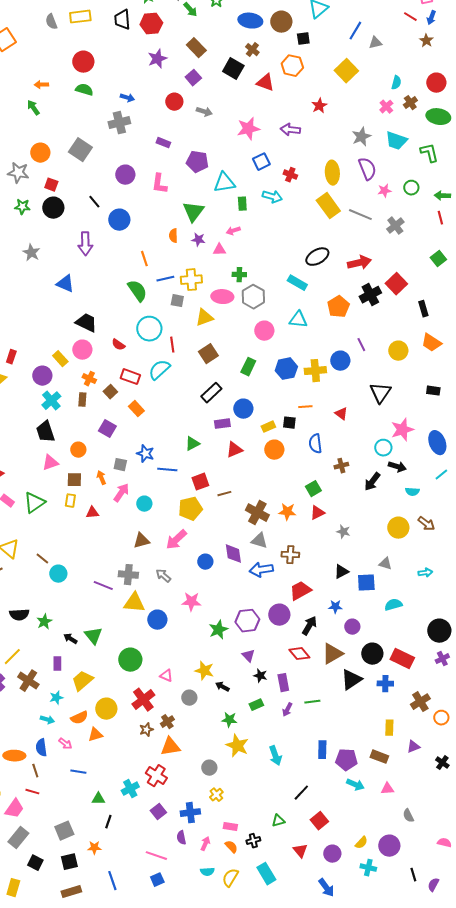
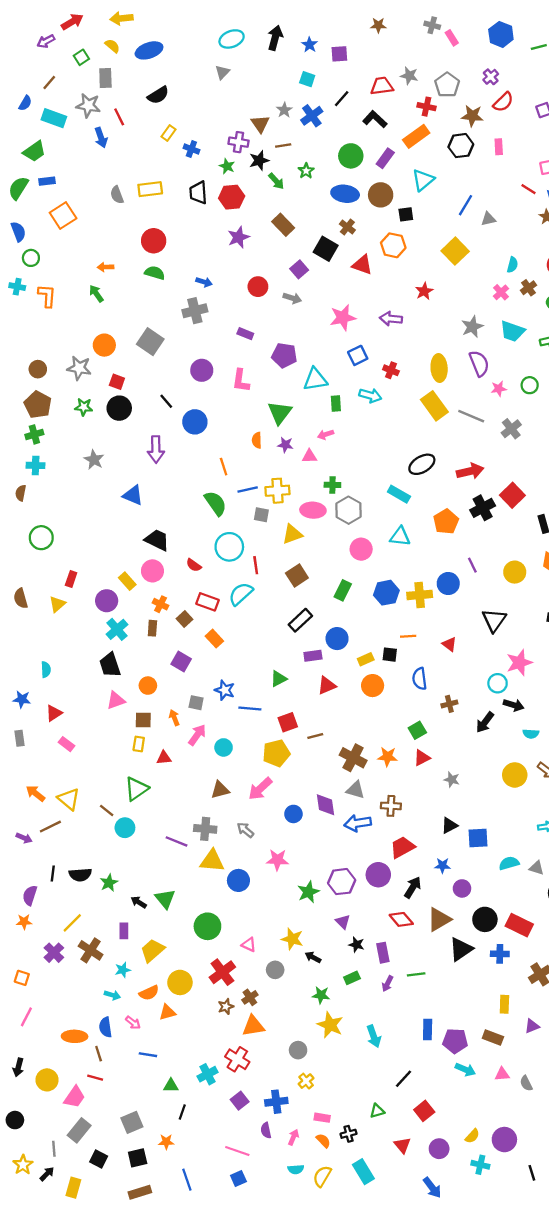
purple square: (193, 78) -> (299, 269), moved
green triangle: (34, 503) -> (136, 789), moved
gray triangle: (385, 564) -> (537, 868), moved
gray semicircle: (408, 816) -> (526, 1083), moved

